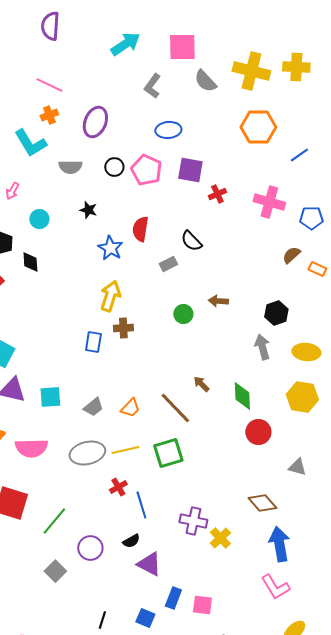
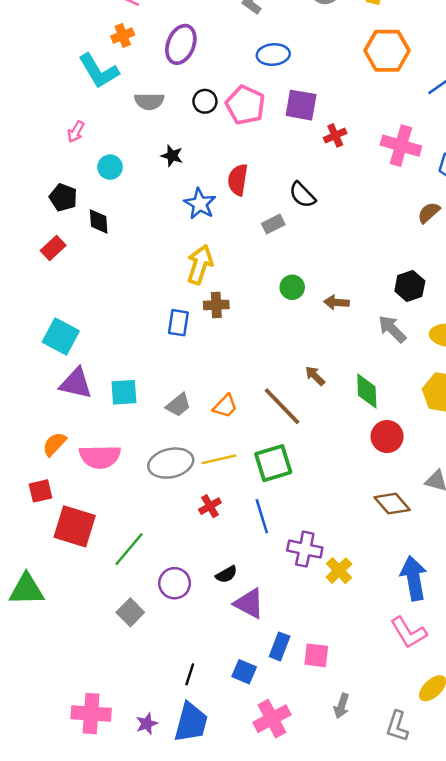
brown arrow: (218, 301) -> (336, 302), moved
gray arrow: (262, 347) -> (392, 329), turned -30
brown diamond: (262, 503) -> (392, 504), moved
blue line: (141, 505) -> (262, 516), moved

